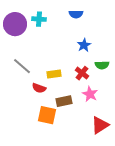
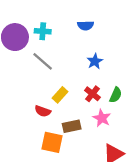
green semicircle: (102, 65) -> (116, 95), moved, turned -64
gray line: (22, 66) -> (43, 61), moved
yellow rectangle: (54, 74) -> (60, 95), turned -40

